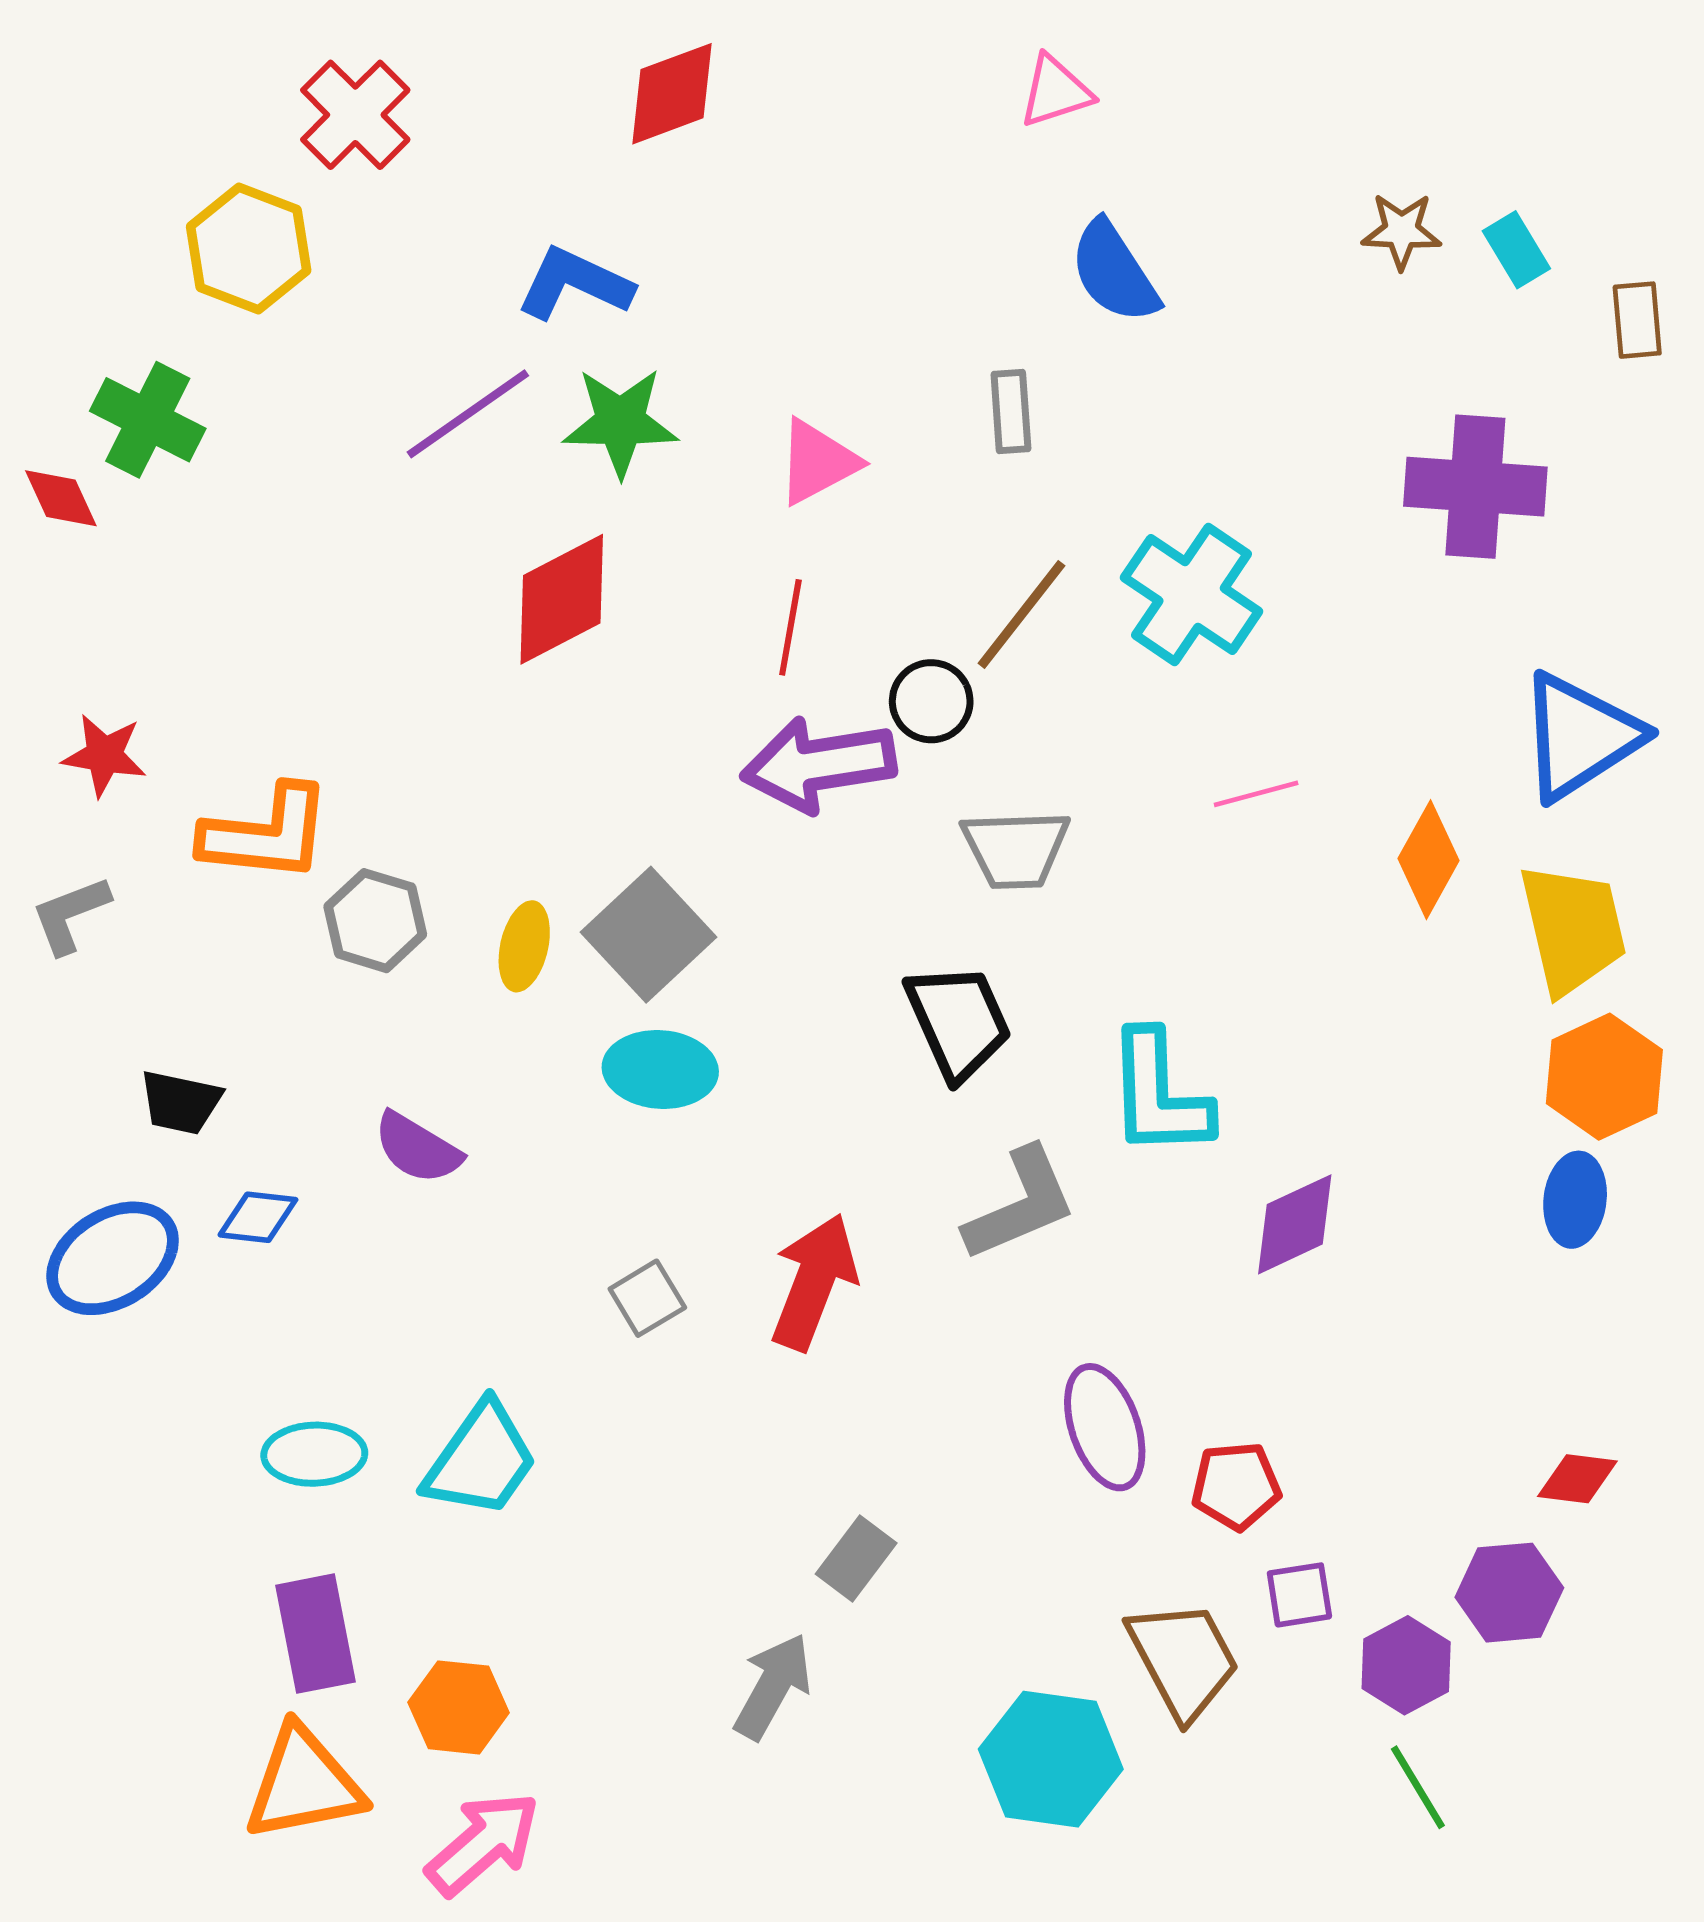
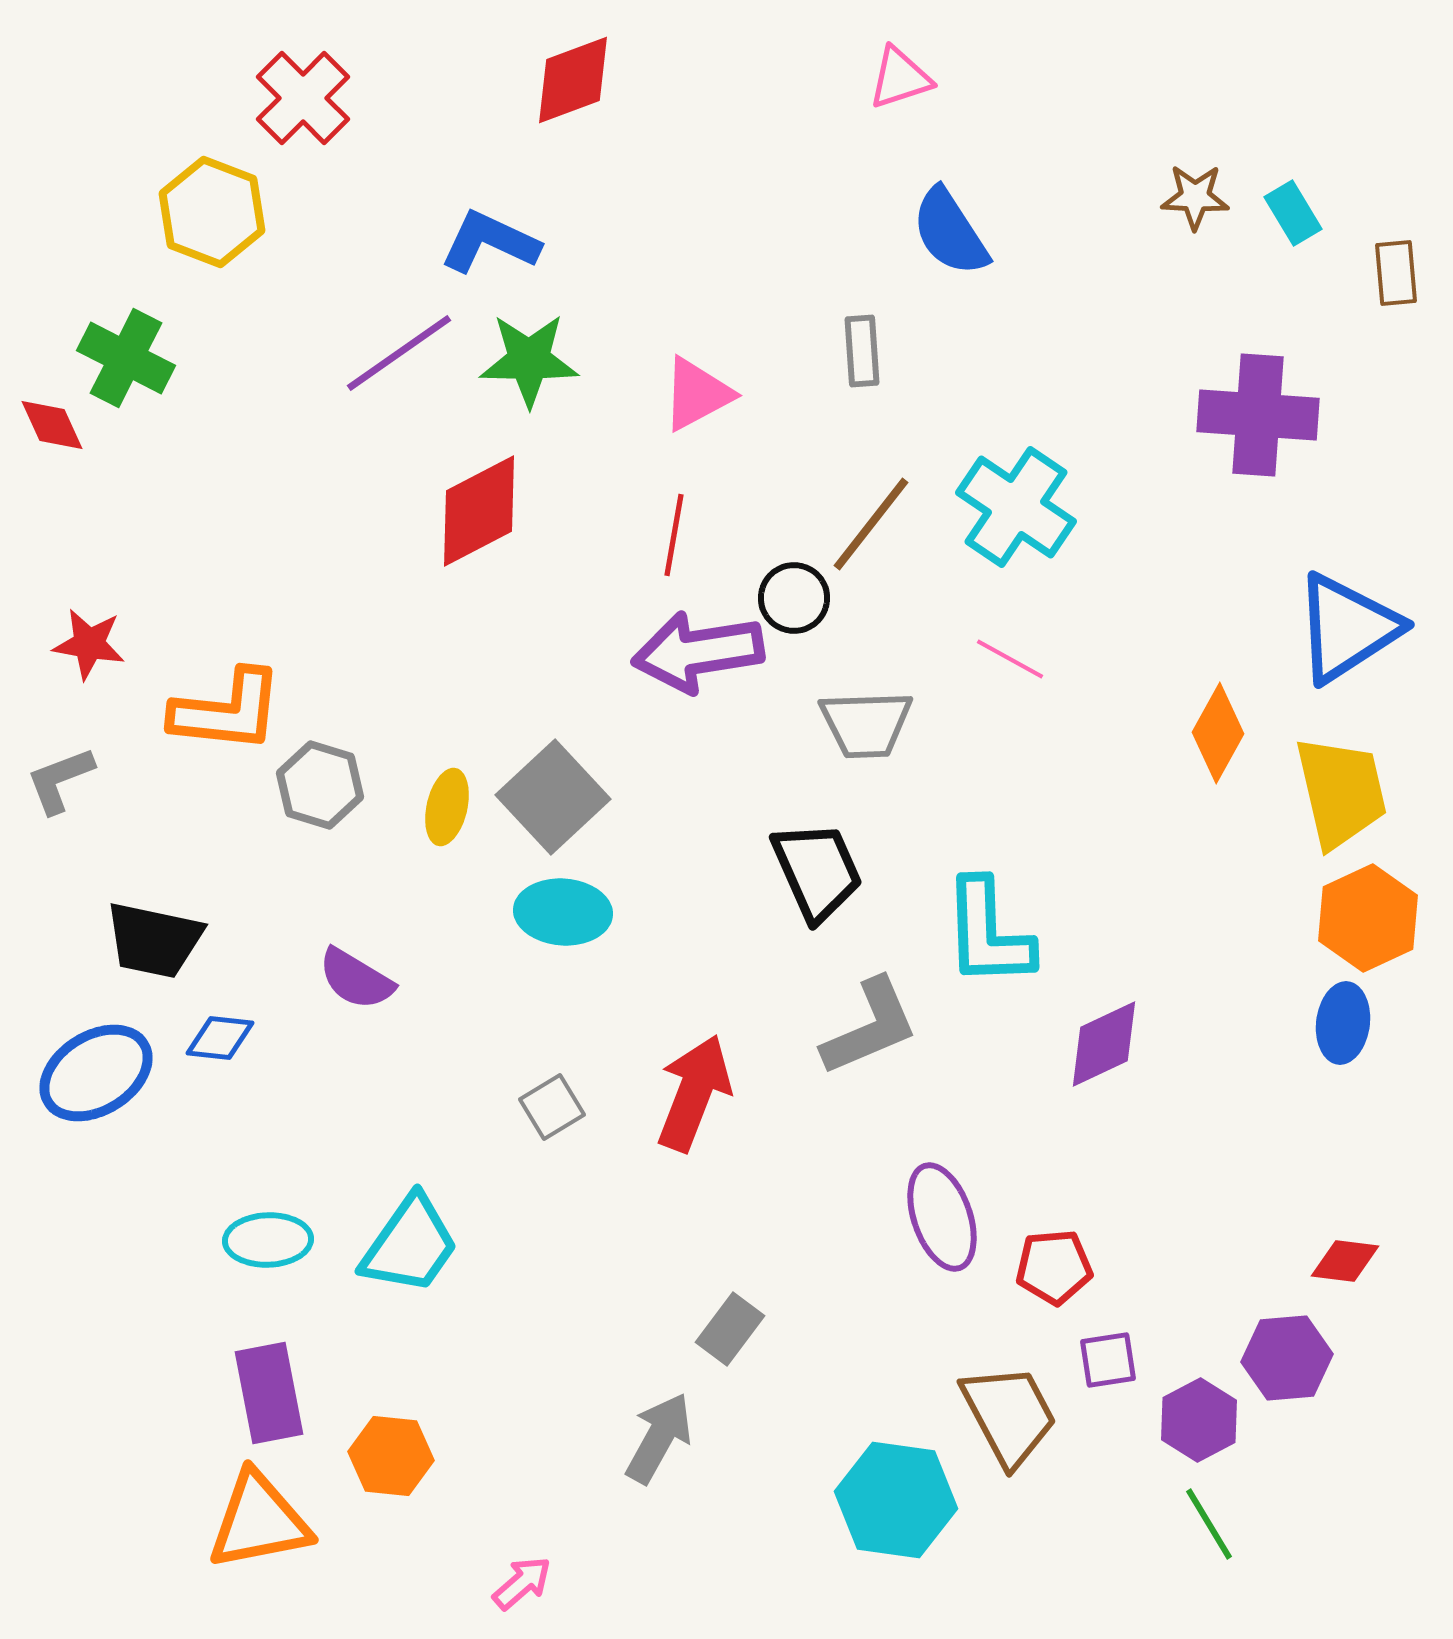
pink line: (1256, 794) -> (1010, 659), moved, turned 44
black trapezoid: (181, 1102) -> (154, 940), size x1.4
pink arrow: (483, 1844) -> (522, 1583), moved, size x0.6

